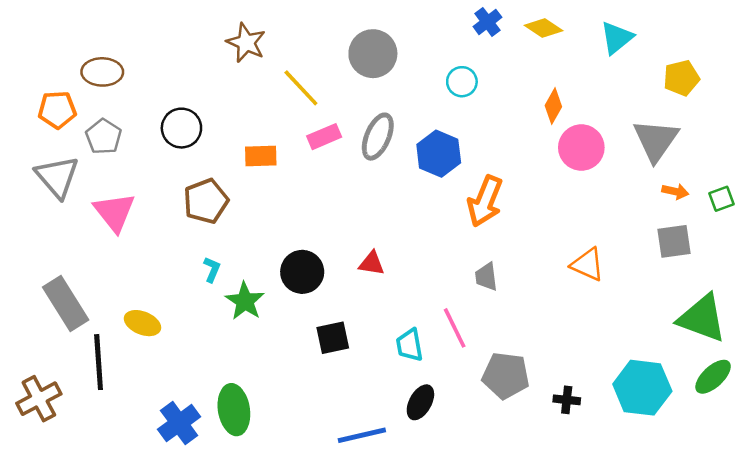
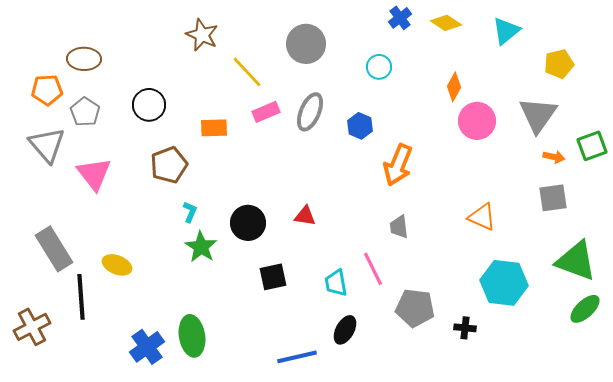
blue hexagon: (439, 154) -> (360, 126), size x0.7
green square: (722, 199) -> (592, 146), moved, size x1.4
cyan L-shape: (212, 269) -> (190, 212), moved
cyan hexagon: (642, 388) -> (504, 283), moved

